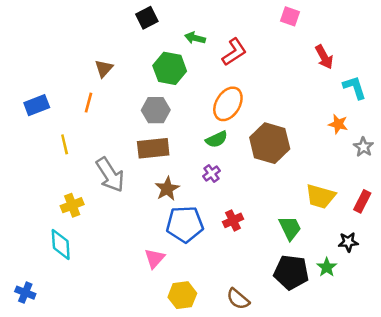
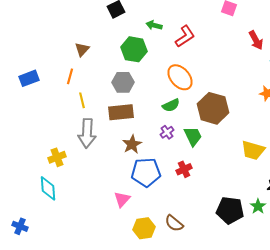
orange ellipse: (228, 104) -> (180, 77), turned -72
yellow line: (65, 144) -> (82, 100), moved
gray arrow: (110, 175) -> (87, 133), turned 36
green trapezoid: (290, 228) -> (193, 136), moved
brown semicircle: (238, 299) -> (174, 223), moved

